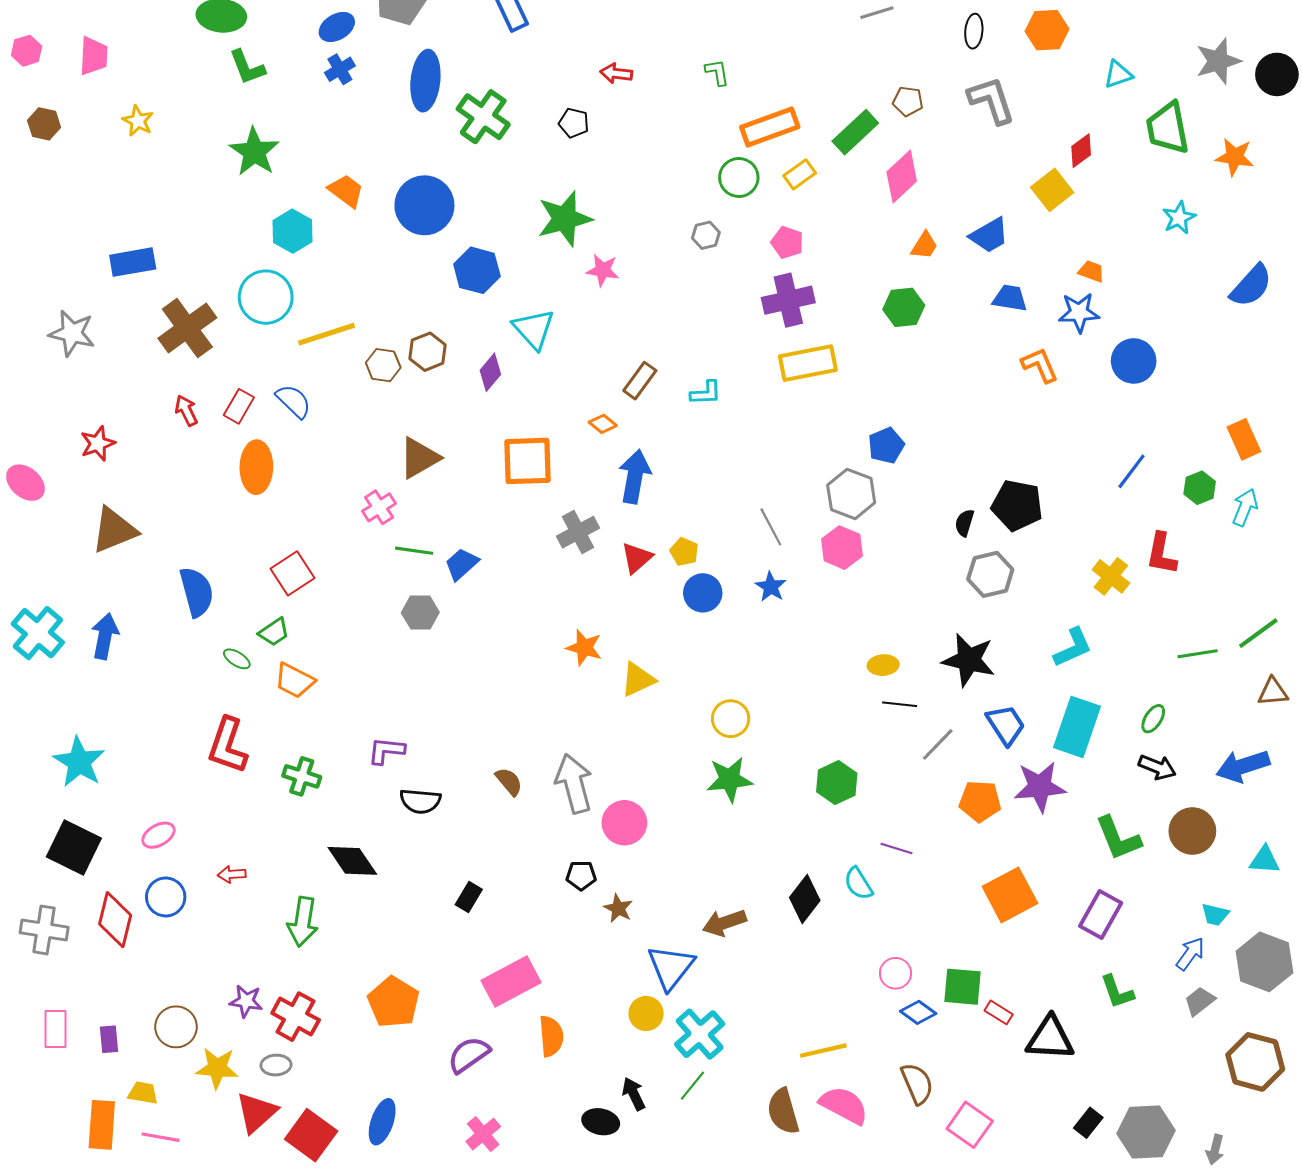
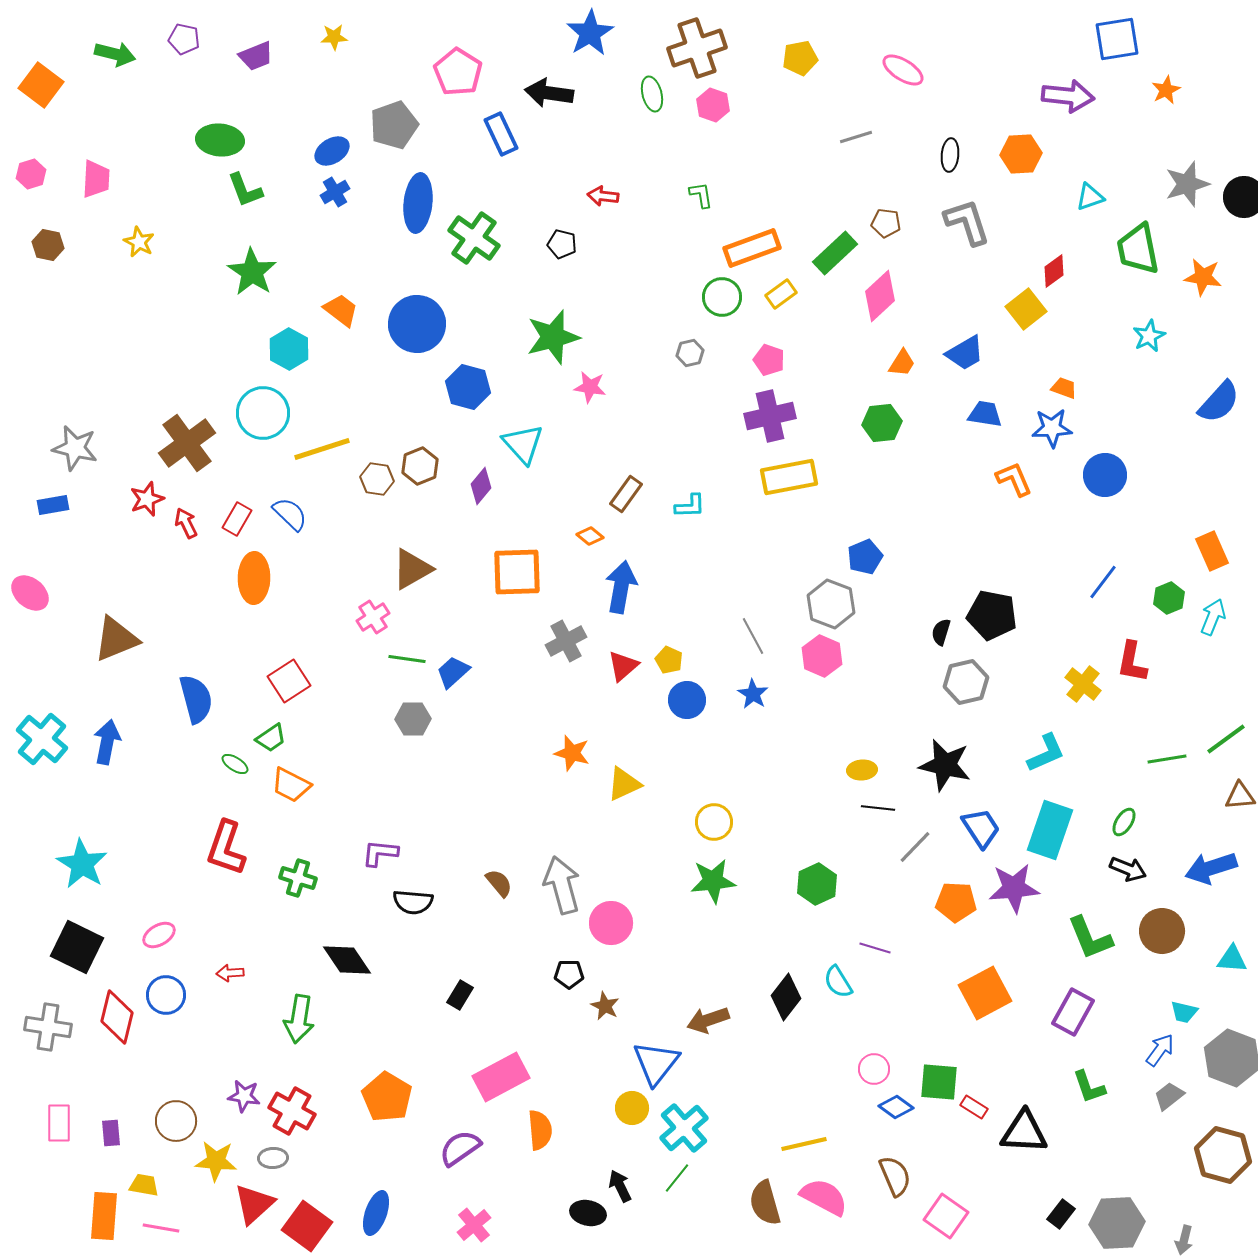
blue rectangle: (133, 262) -> (53, 505), moved, size x0.7
red star: (98, 443) -> (147, 499), moved

